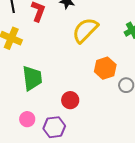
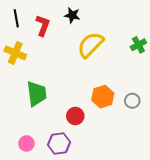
orange hexagon: (105, 68) -> (103, 97), moved
pink circle: (27, 119) -> (26, 143), moved

